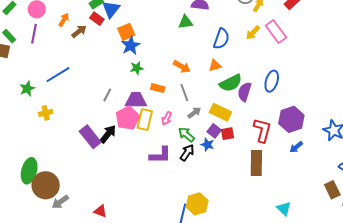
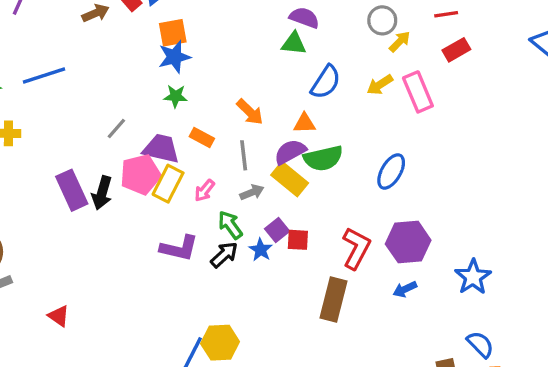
green triangle: (186, 22) -> (294, 43), moved
purple semicircle: (245, 92) -> (290, 152), moved, turned 30
yellow rectangle: (220, 112) -> (290, 179), moved
black arrow: (108, 134) -> (102, 193), turned 144

